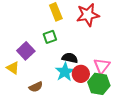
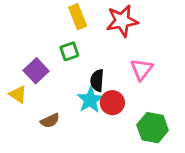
black semicircle: (70, 58) -> (97, 80), turned -98
pink triangle: (102, 66) -> (141, 69), moved
green hexagon: (99, 84) -> (153, 128), moved

